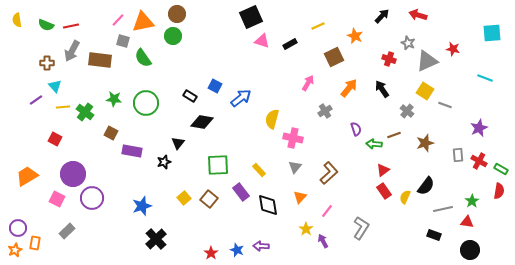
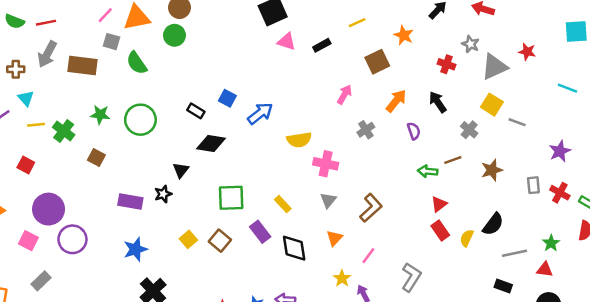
yellow semicircle: (272, 119) -> (299, 140), turned -114
purple semicircle: (356, 129) -> (414, 131), moved
purple rectangle: (132, 151) -> (130, 202), moved

